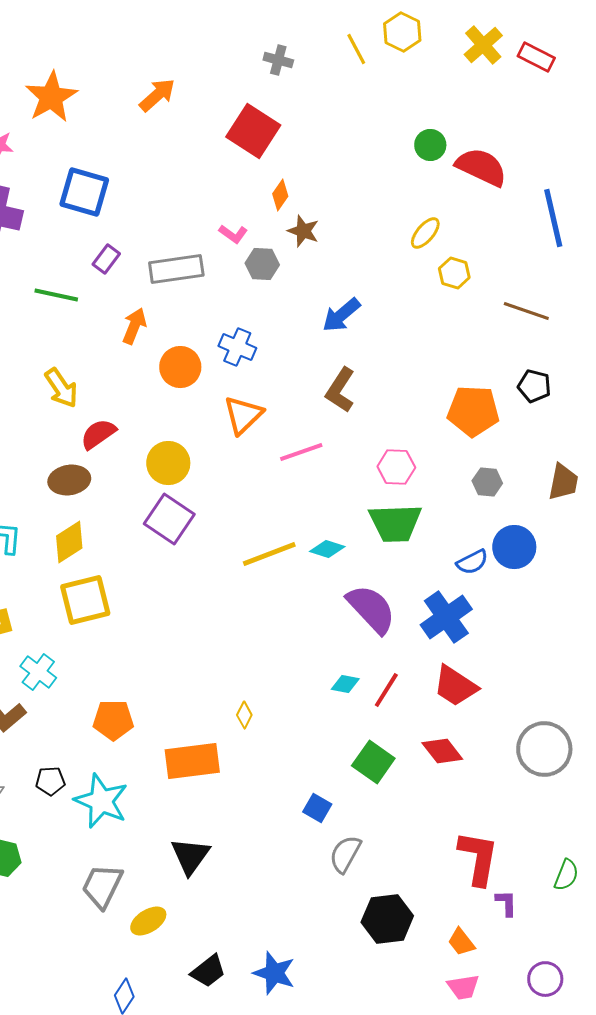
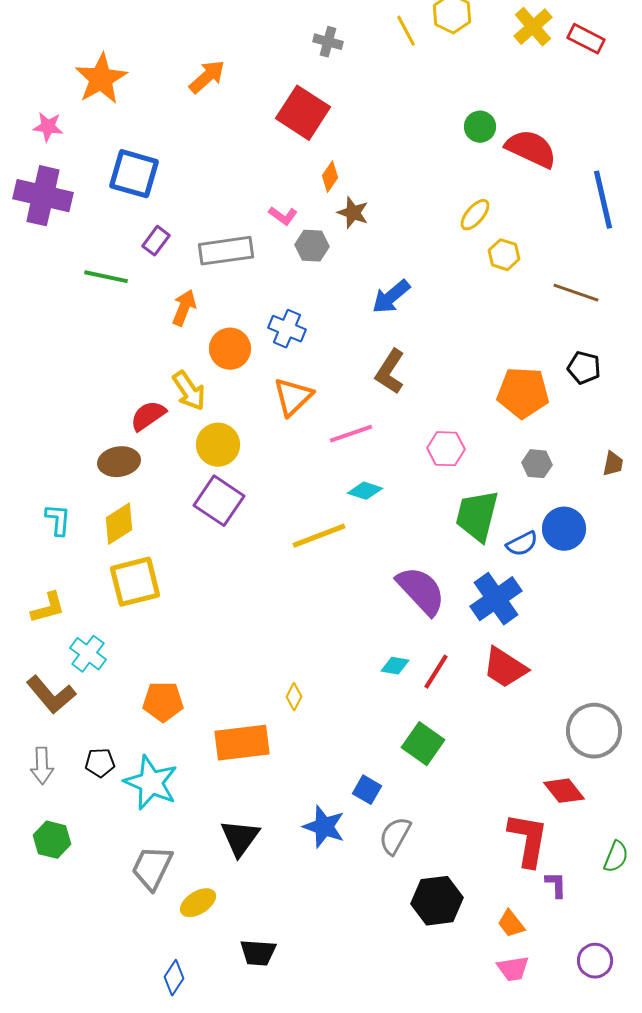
yellow arrow: (61, 388) -> (189, 391), moved
brown trapezoid: (563, 482) -> (613, 464), size x0.7
green trapezoid: (395, 523) -> (477, 516), moved, turned 106
cyan diamond: (327, 549) -> (365, 491), moved
red diamond: (442, 751) -> (564, 791), moved
black trapezoid: (208, 971) -> (258, 953), turned 42
blue star: (274, 973) -> (324, 827), moved

